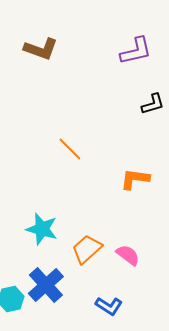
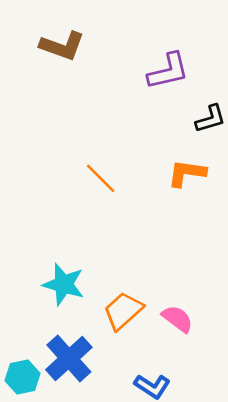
purple L-shape: (136, 51) -> (168, 71), moved
orange L-shape: (135, 179) -> (187, 173), moved

